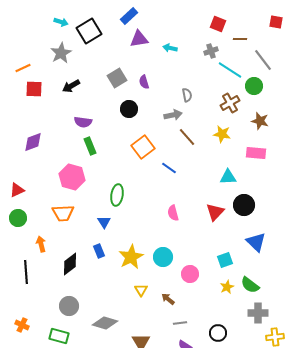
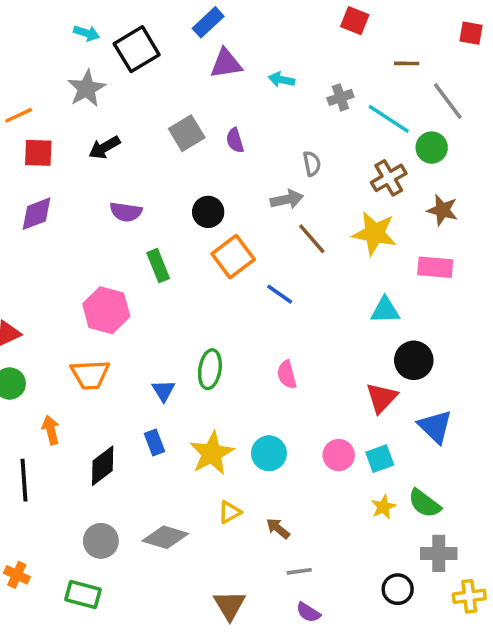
red square: (218, 24) -> (355, 21), moved
gray cross: (211, 51) -> (340, 97), moved
black circle: (129, 109) -> (208, 212), moved
yellow star: (222, 134) -> (374, 233), size x1.4
purple diamond: (33, 142) -> (36, 214), moved
green rectangle: (90, 146) -> (158, 266), moved
green ellipse: (117, 195) -> (210, 369), moved
red triangle: (215, 212) -> (382, 398), moved
pink circle: (190, 274) -> (339, 455), moved
yellow triangle: (141, 290) -> (230, 512), turned 32
gray diamond: (105, 323) -> (165, 537), moved
black circle: (218, 333) -> (398, 589), moved

